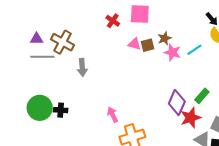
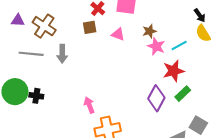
brown square: (147, 45) -> (90, 27), moved
gray line: (42, 57) -> (31, 54), moved
red star: (191, 118) -> (174, 71), moved

